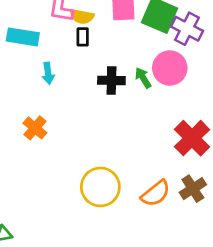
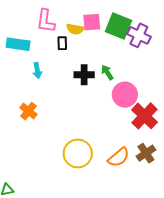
yellow semicircle: (82, 16) -> (75, 29), moved
pink circle: (170, 68) -> (125, 95), moved

